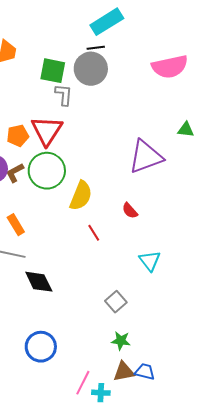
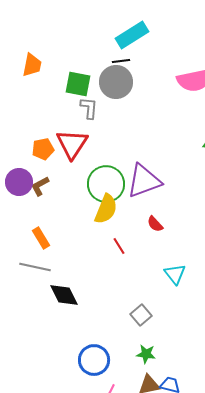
purple triangle: (146, 157) -> (144, 181), moved
green circle: (47, 171) -> (106, 184), moved
blue circle: (41, 347) -> (94, 360), moved

